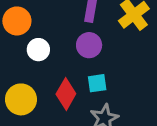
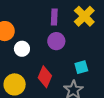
cyan square: (97, 83) -> (81, 67), moved

